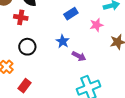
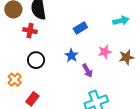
pink star: (96, 25) -> (105, 52), moved
purple arrow: (79, 56) -> (87, 71), turned 32

